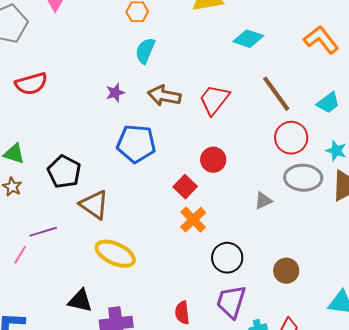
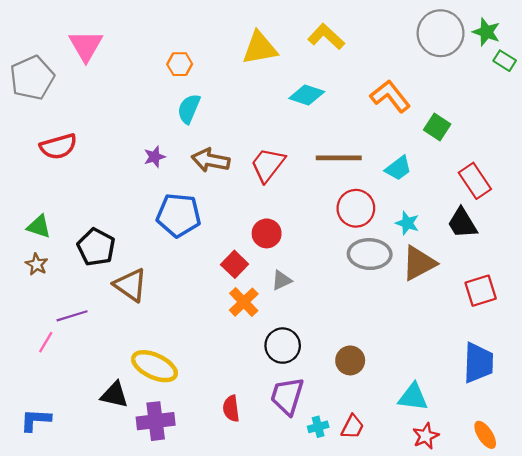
brown line: (276, 94) -> (339, 158), turned -54
gray triangle: (263, 201) -> (281, 280), moved
yellow ellipse: (115, 254) -> (154, 366), moved

